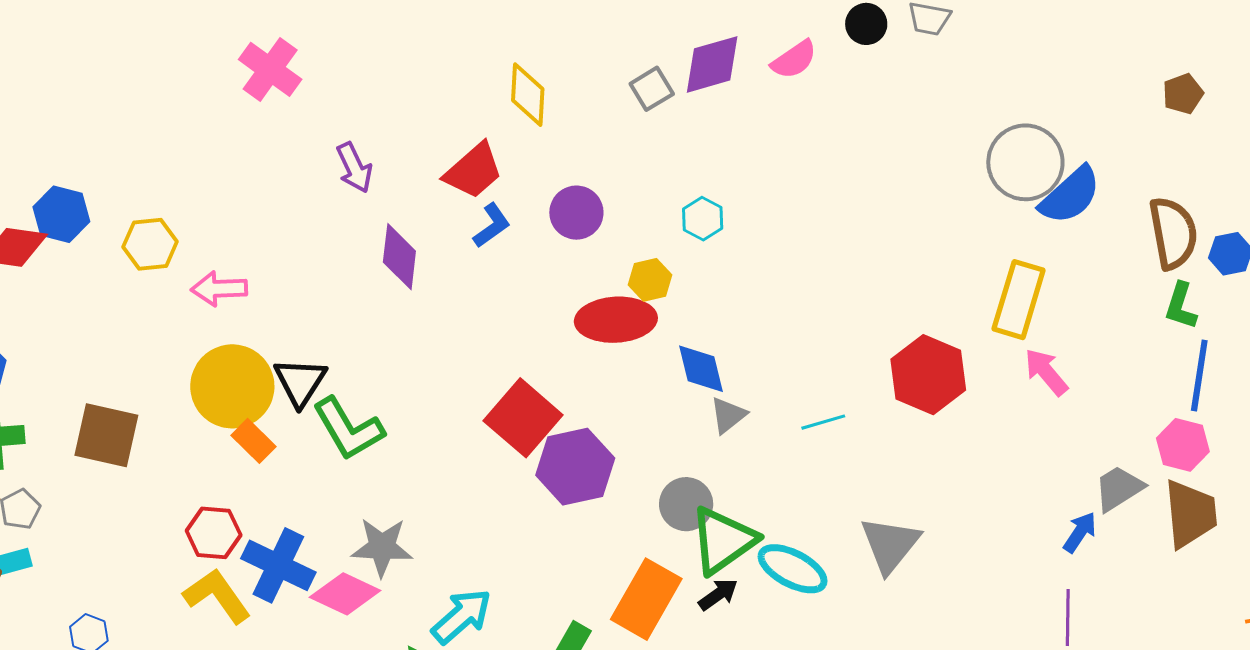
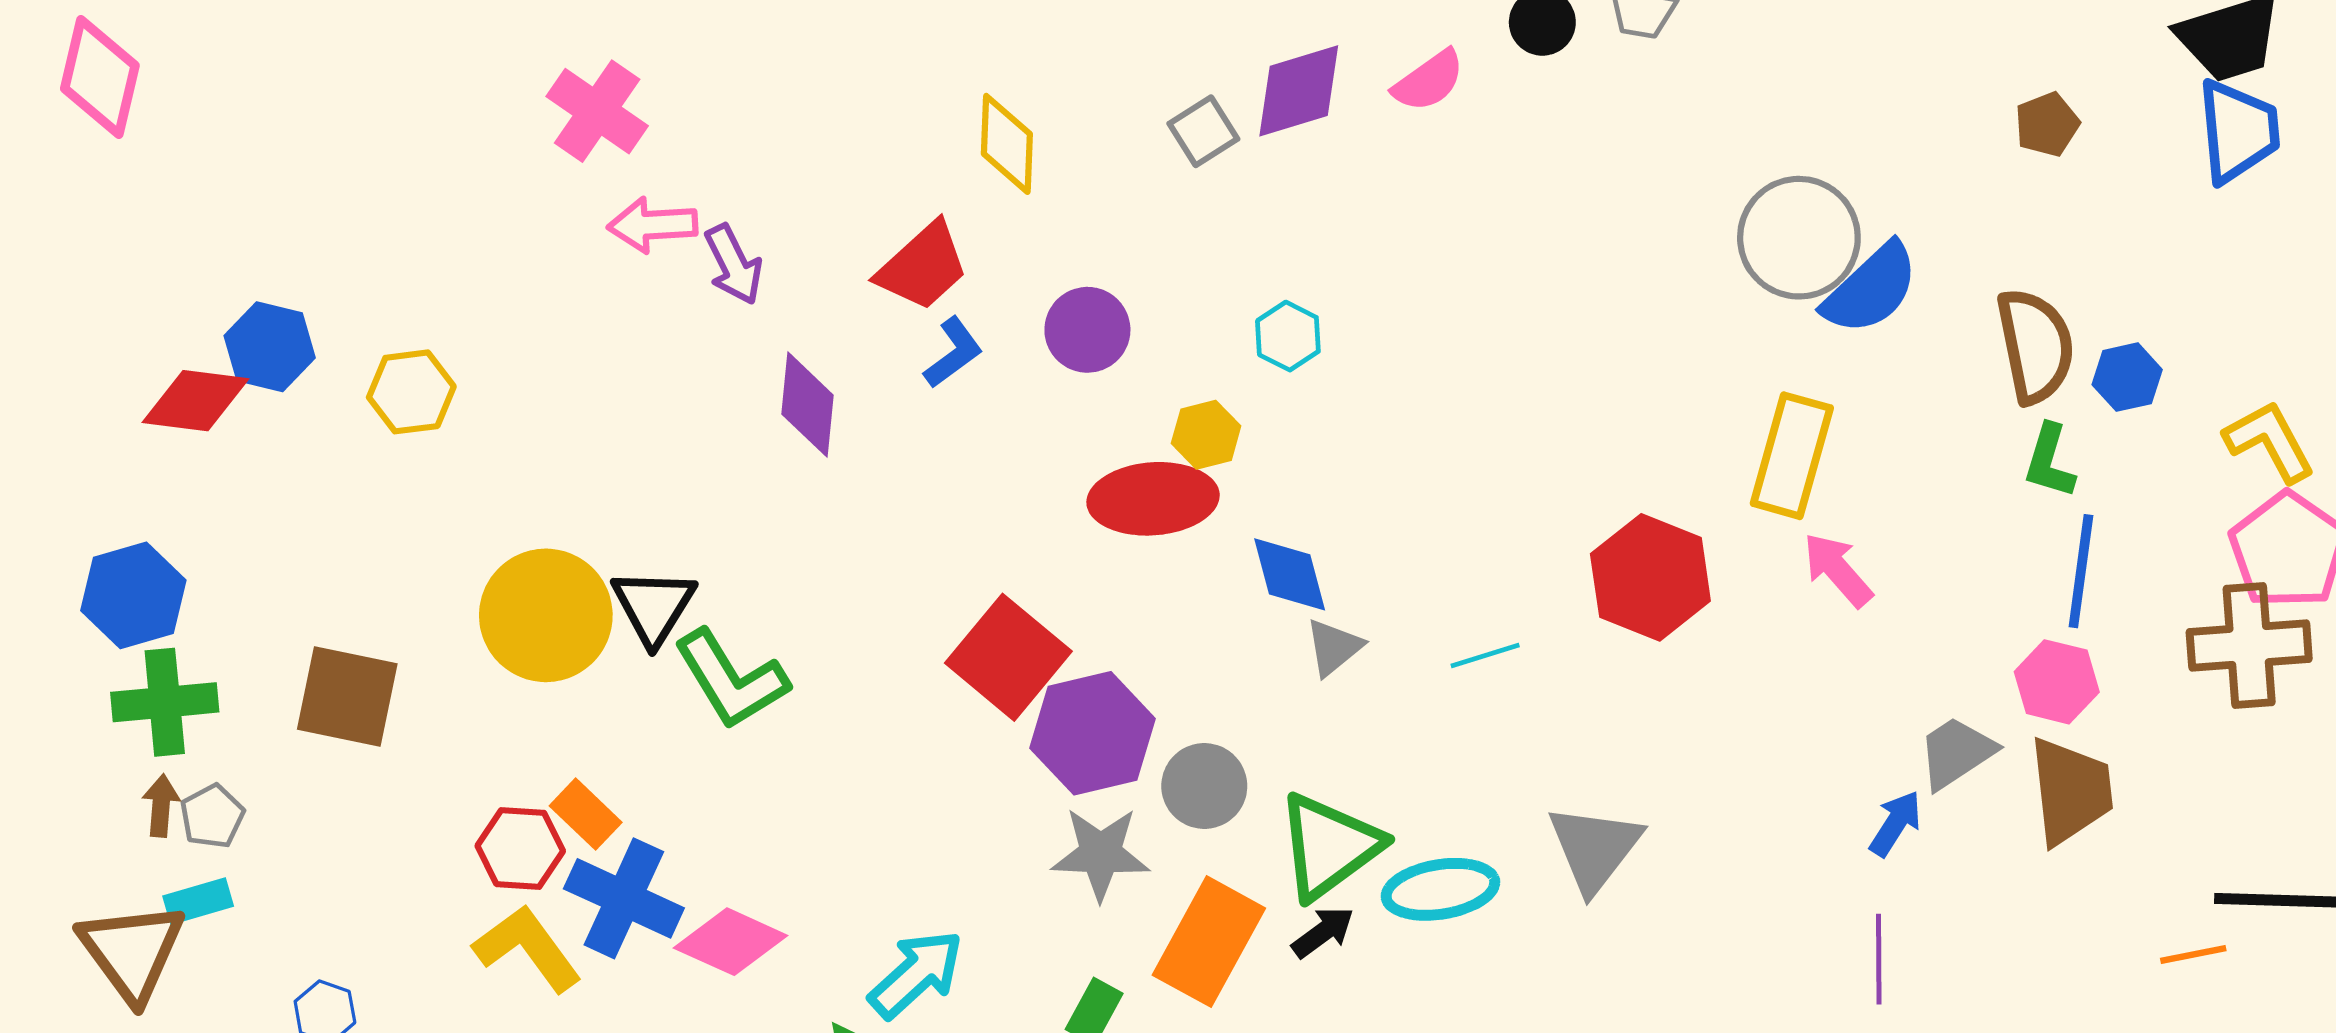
pink arrow: (219, 289) -> (653, 225), moved
orange rectangle: (254, 441) -> (586, 814), moved
gray circle: (686, 504) -> (1204, 786), moved
gray star: (382, 547) -> (1101, 854), moved
cyan ellipse: (793, 569) -> (1440, 889), turned -36

